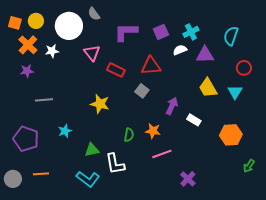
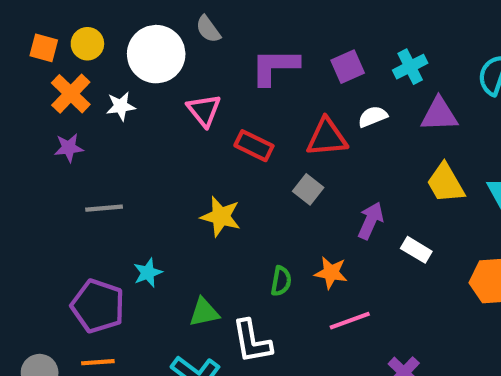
white semicircle: (180, 50) -> (373, 117), moved
purple pentagon: (26, 139) -> (98, 306), moved

